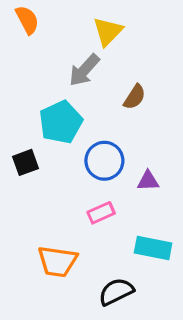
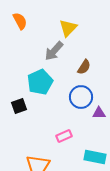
blue circle: (104, 161) -> (81, 97), moved
purple triangle: (148, 181) -> (99, 113), moved

